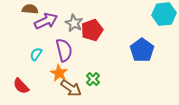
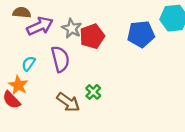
blue pentagon: (142, 50) -> (141, 34), moved, turned 30
orange star: (59, 73) -> (18, 85), moved

